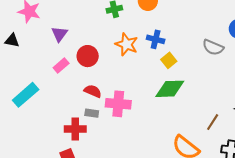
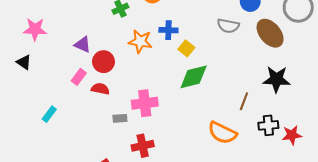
purple triangle: (59, 34) -> (83, 45), moved, turned -30
black triangle: (12, 40) -> (24, 62), turned 35
red semicircle: (93, 91) -> (100, 89), moved
cyan rectangle: (26, 95) -> (49, 114), size x0.6
red cross: (75, 129) -> (143, 146), moved

